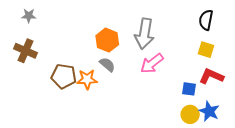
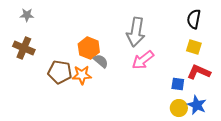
orange hexagon: (107, 40) -> (89, 48), moved

